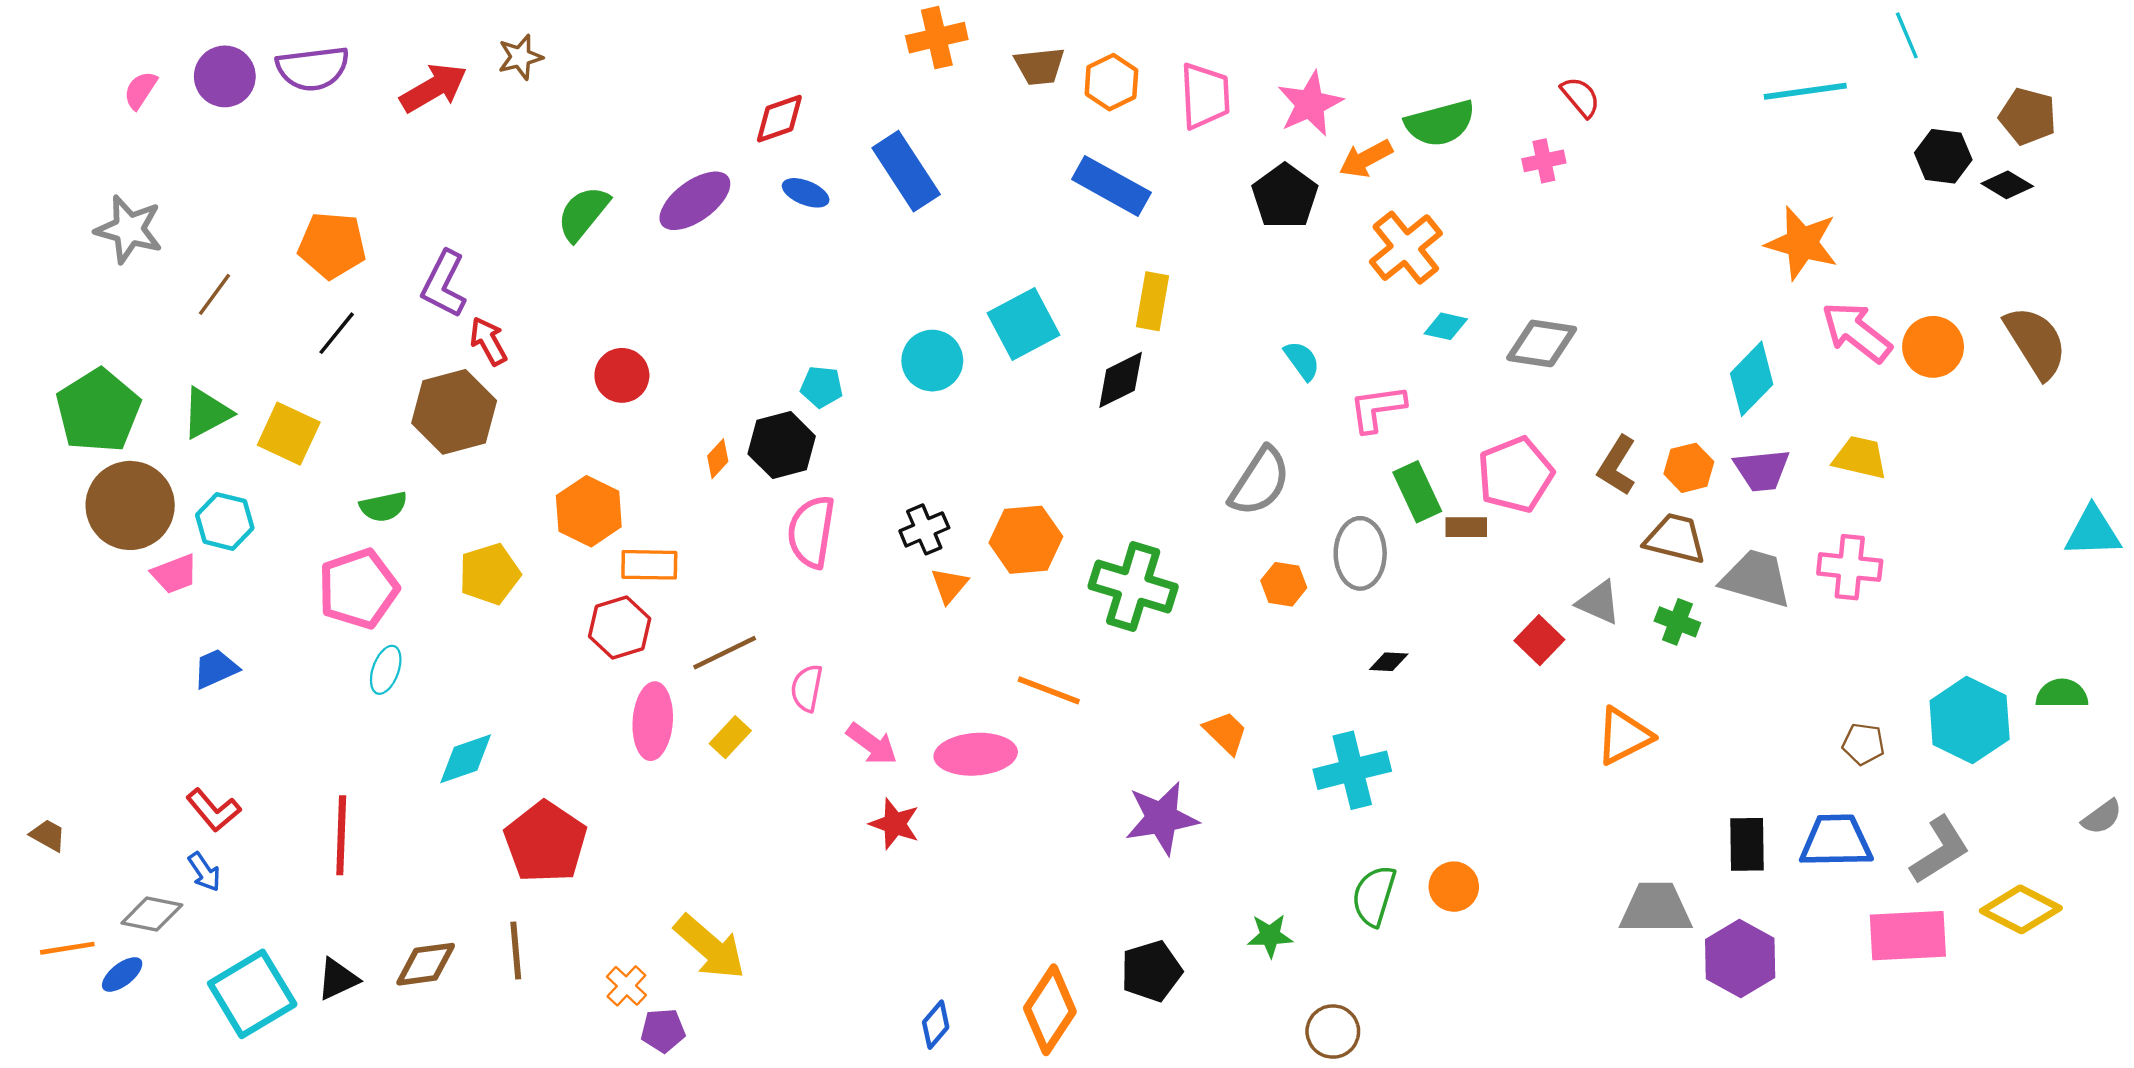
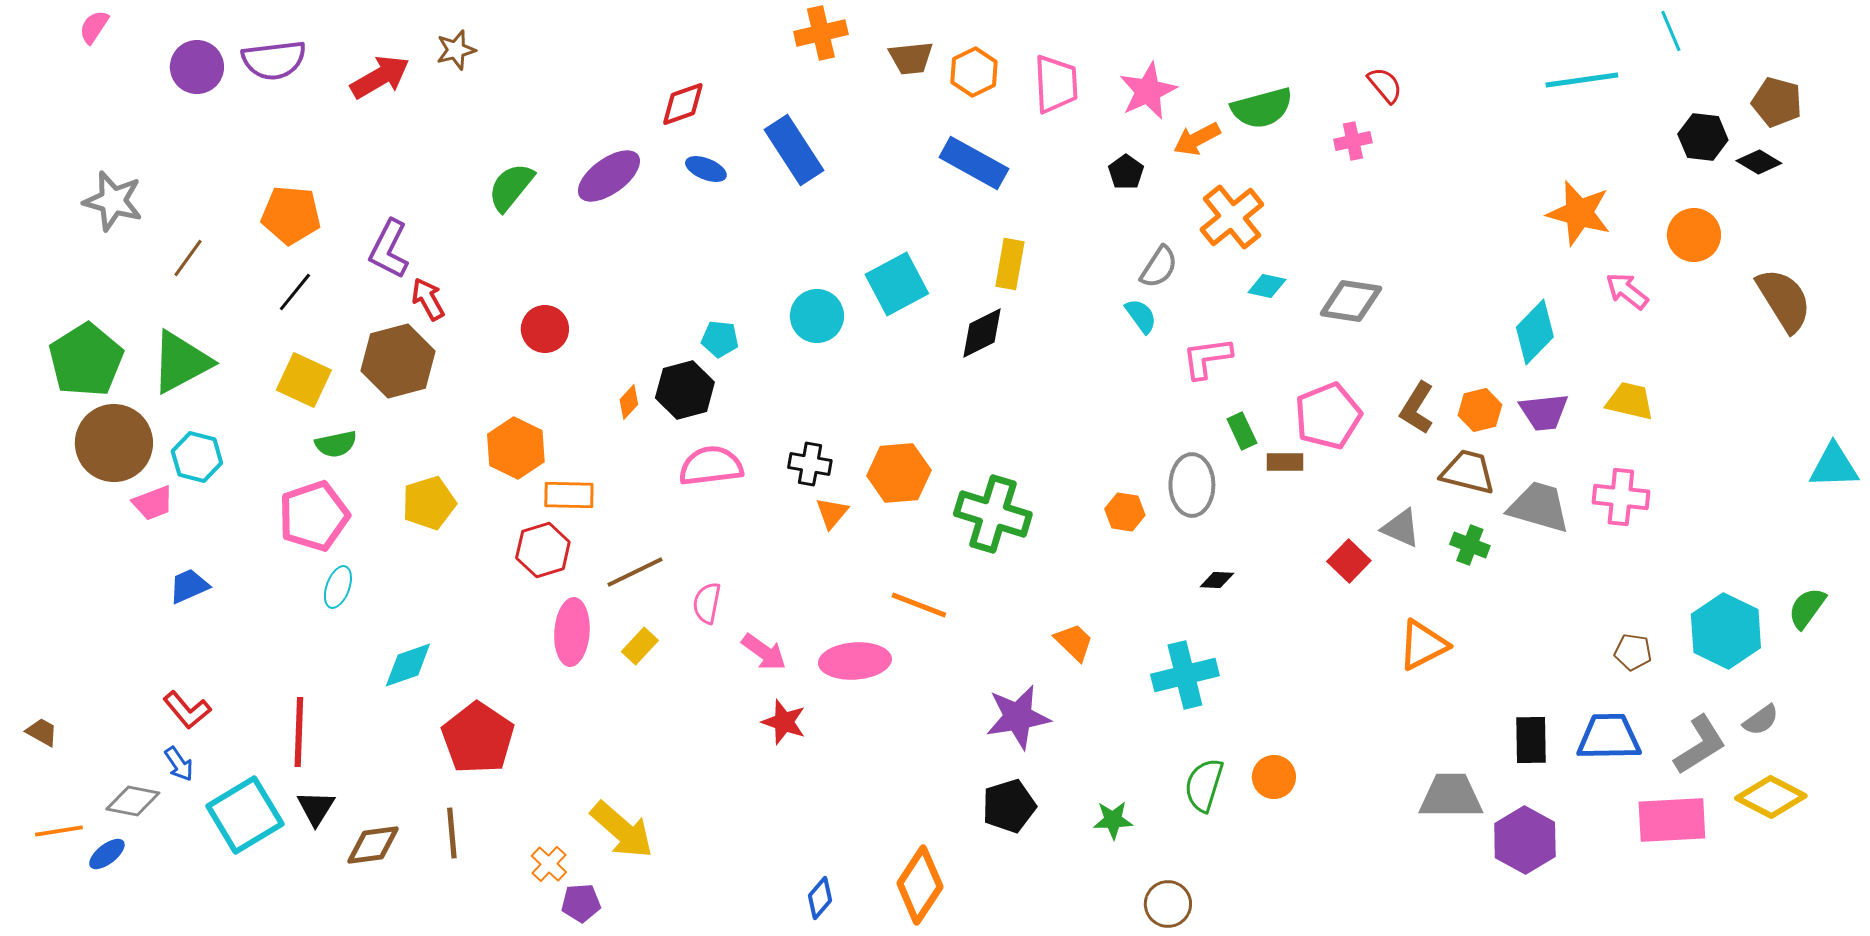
pink semicircle: (140, 90) -> (94, 27), moved
black pentagon: (1285, 196) -> (1126, 172), size x0.6
pink arrow: (1857, 332) -> (1627, 291), size x0.7
orange circle: (1933, 347) -> (1694, 235), moved
green triangle: (207, 413) -> (181, 362), size x1.4
yellow square: (289, 434) -> (304, 380), moved
gray semicircle: (1260, 482) -> (1159, 267), moved, size x0.7
green rectangle: (1417, 492) -> (1242, 431), size x0.7
black cross: (924, 529) -> (810, 464), turned 33
pink semicircle: (811, 532) -> (711, 466), turned 74
green semicircle: (2062, 694) -> (1807, 608), turned -54
gray semicircle: (2102, 817) -> (1761, 720), moved
black pentagon: (1151, 971) -> (1009, 806), moved
black triangle: (338, 979) -> (316, 808), moved, turned -33
cyan square: (252, 994) -> (245, 815), moved

